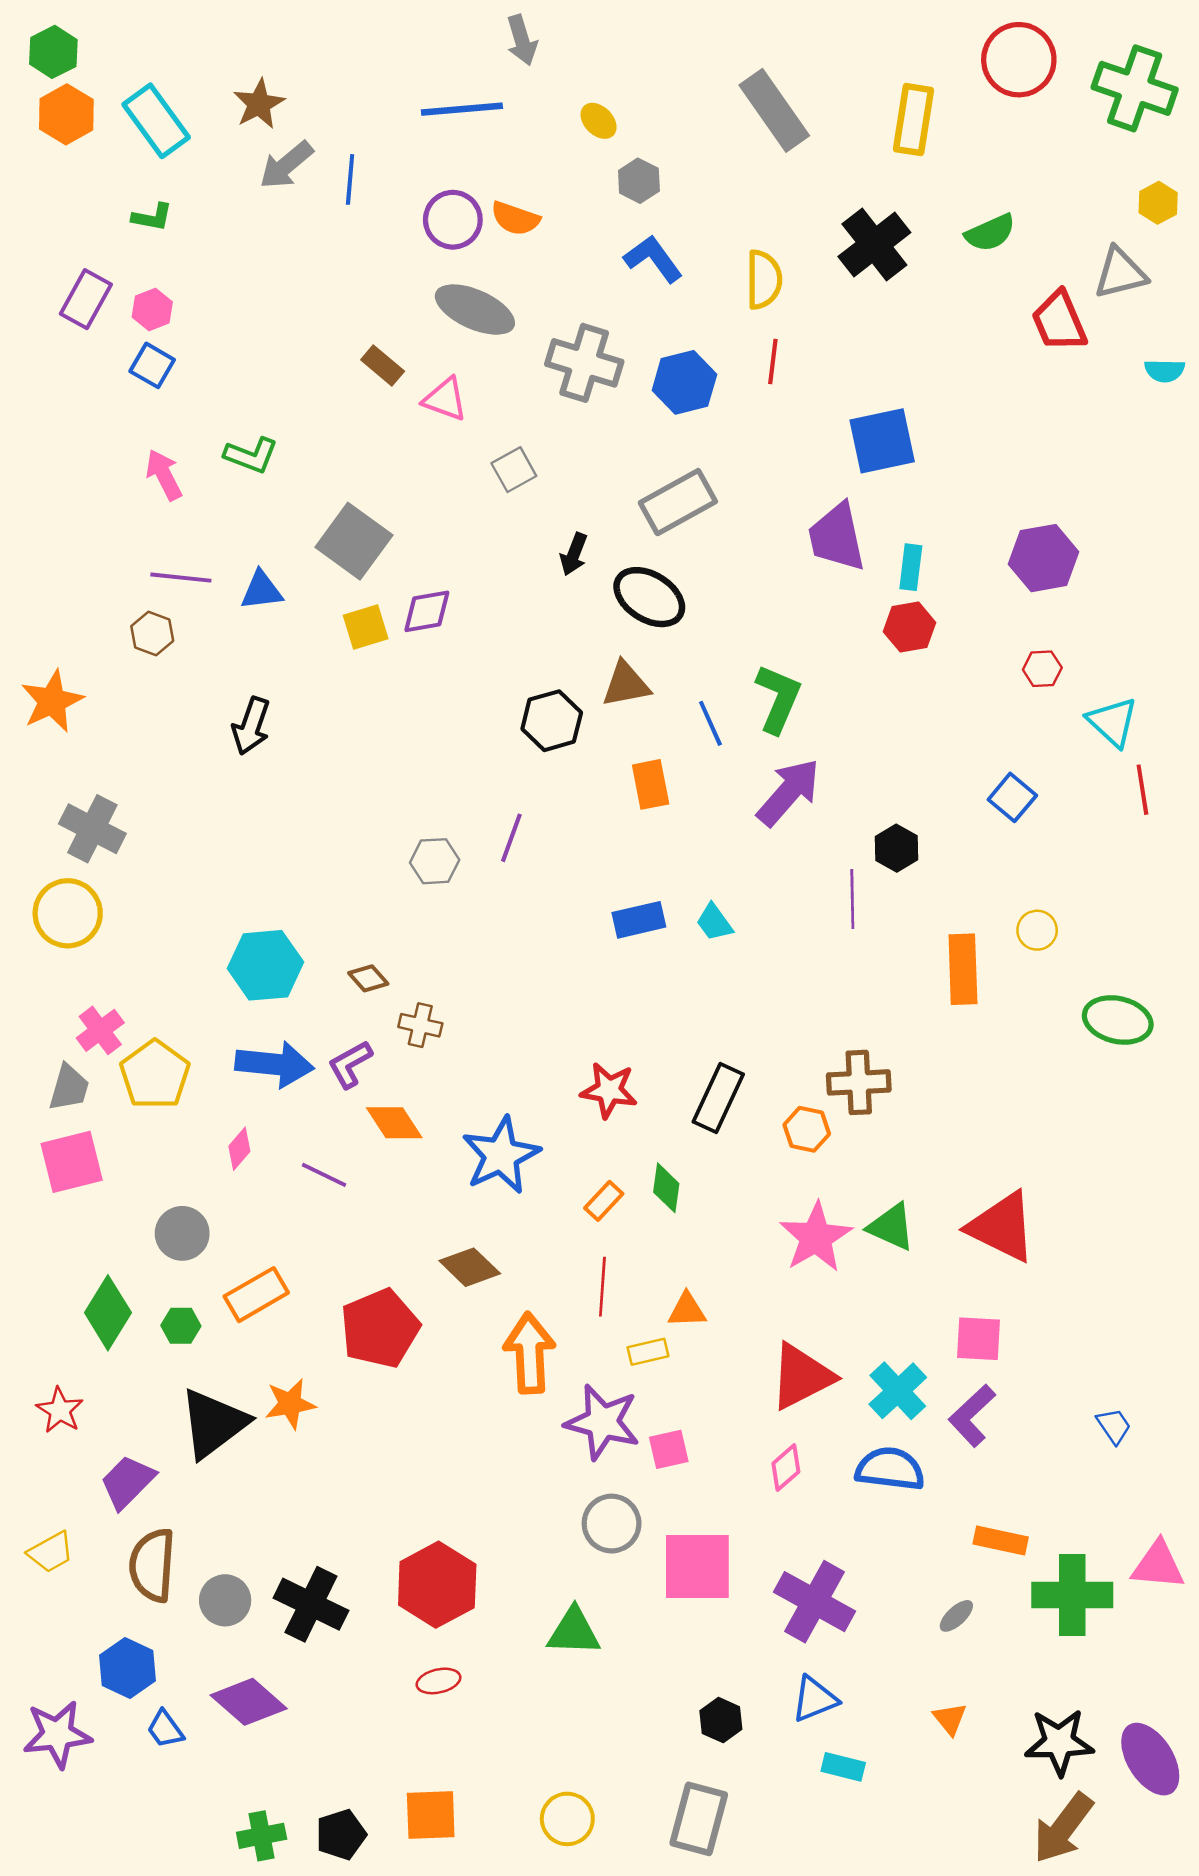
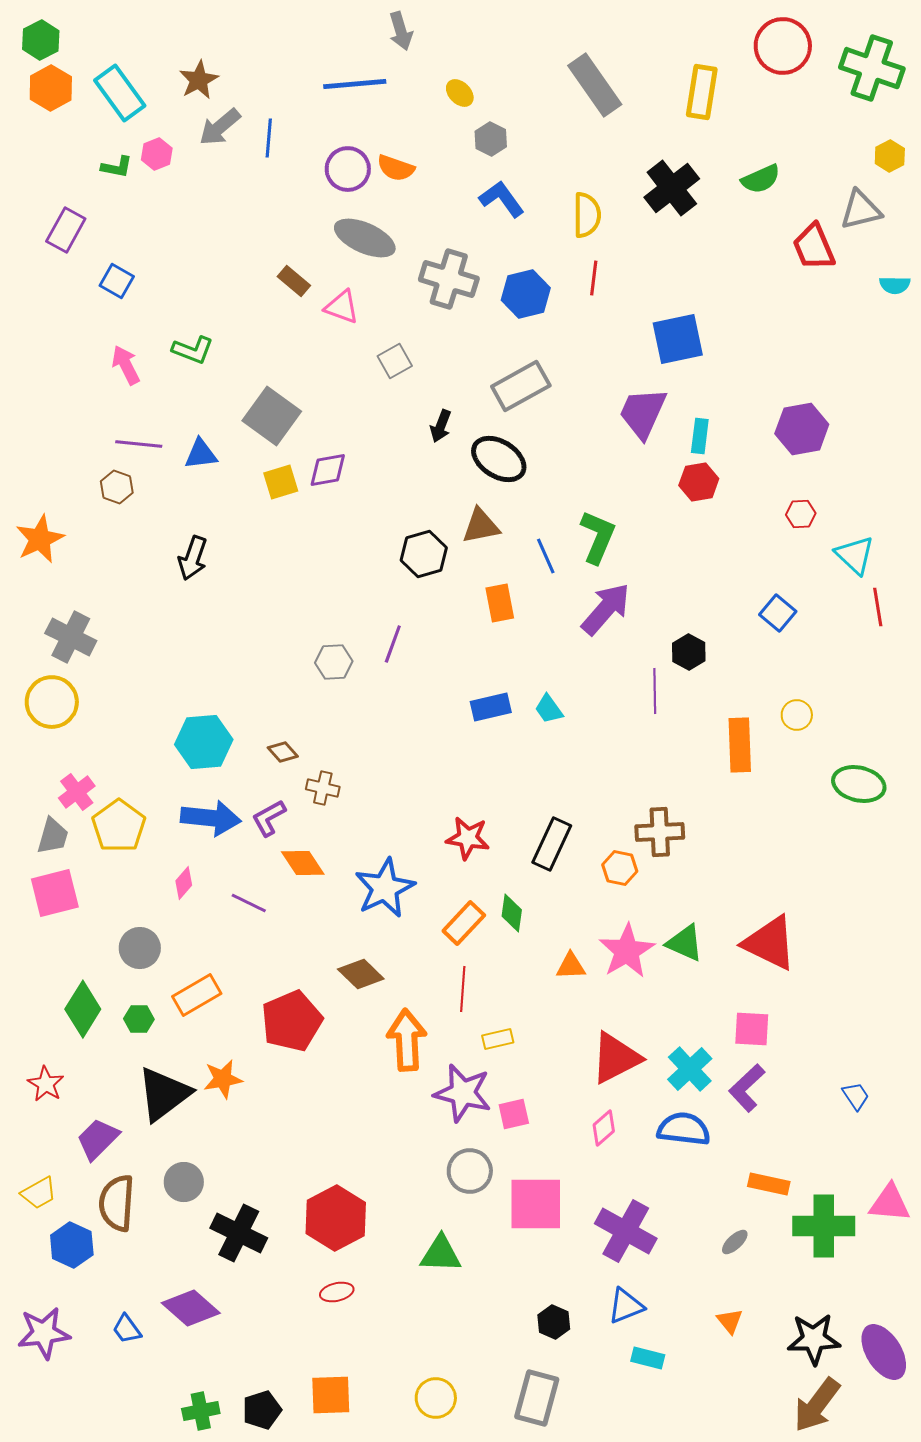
pink hexagon: (152, 310) -> (157, 154), moved
purple trapezoid: (837, 537) -> (643, 413), turned 36
orange rectangle: (604, 1201) -> (464, 923), size x1.4
orange triangle: (687, 1310) -> (571, 966), moved
gray circle: (225, 1600) -> (184, 1182), moved
blue hexagon: (128, 1668) -> (72, 1245), moved

